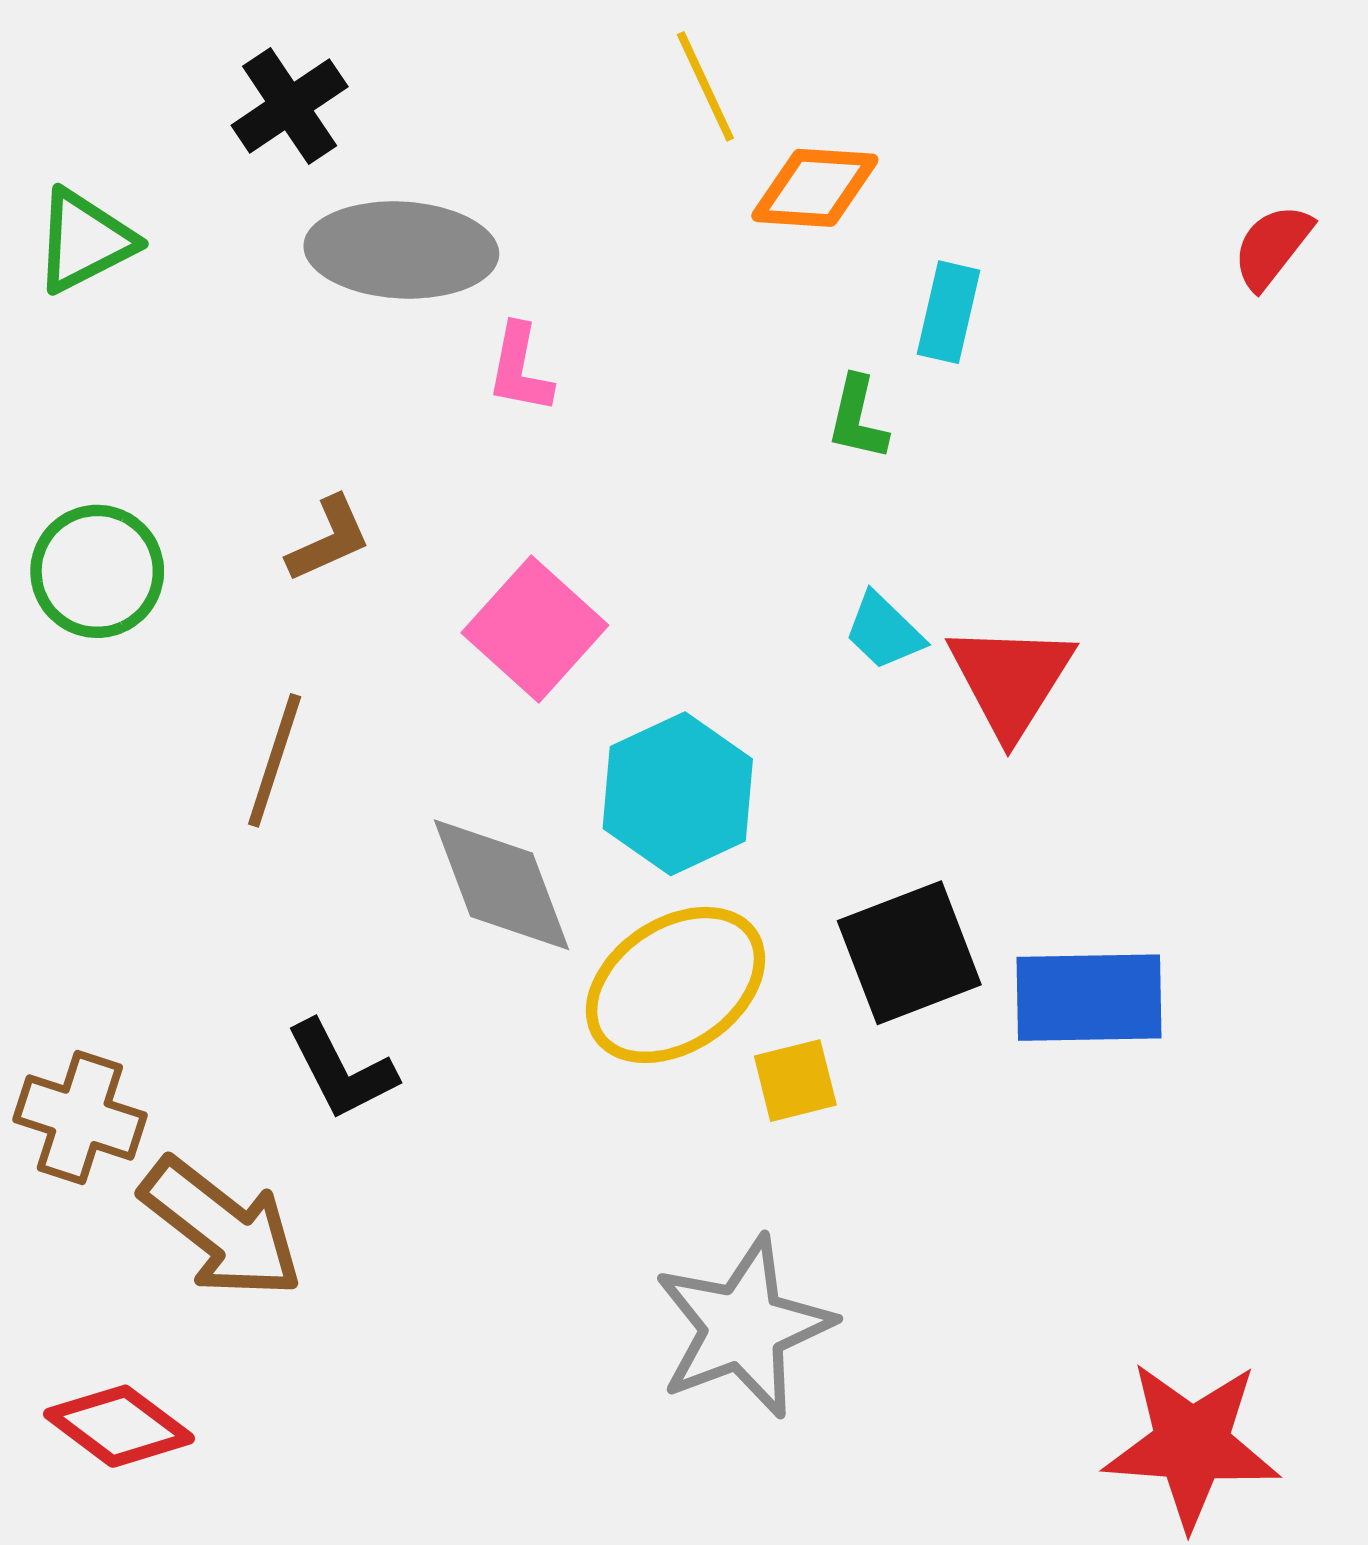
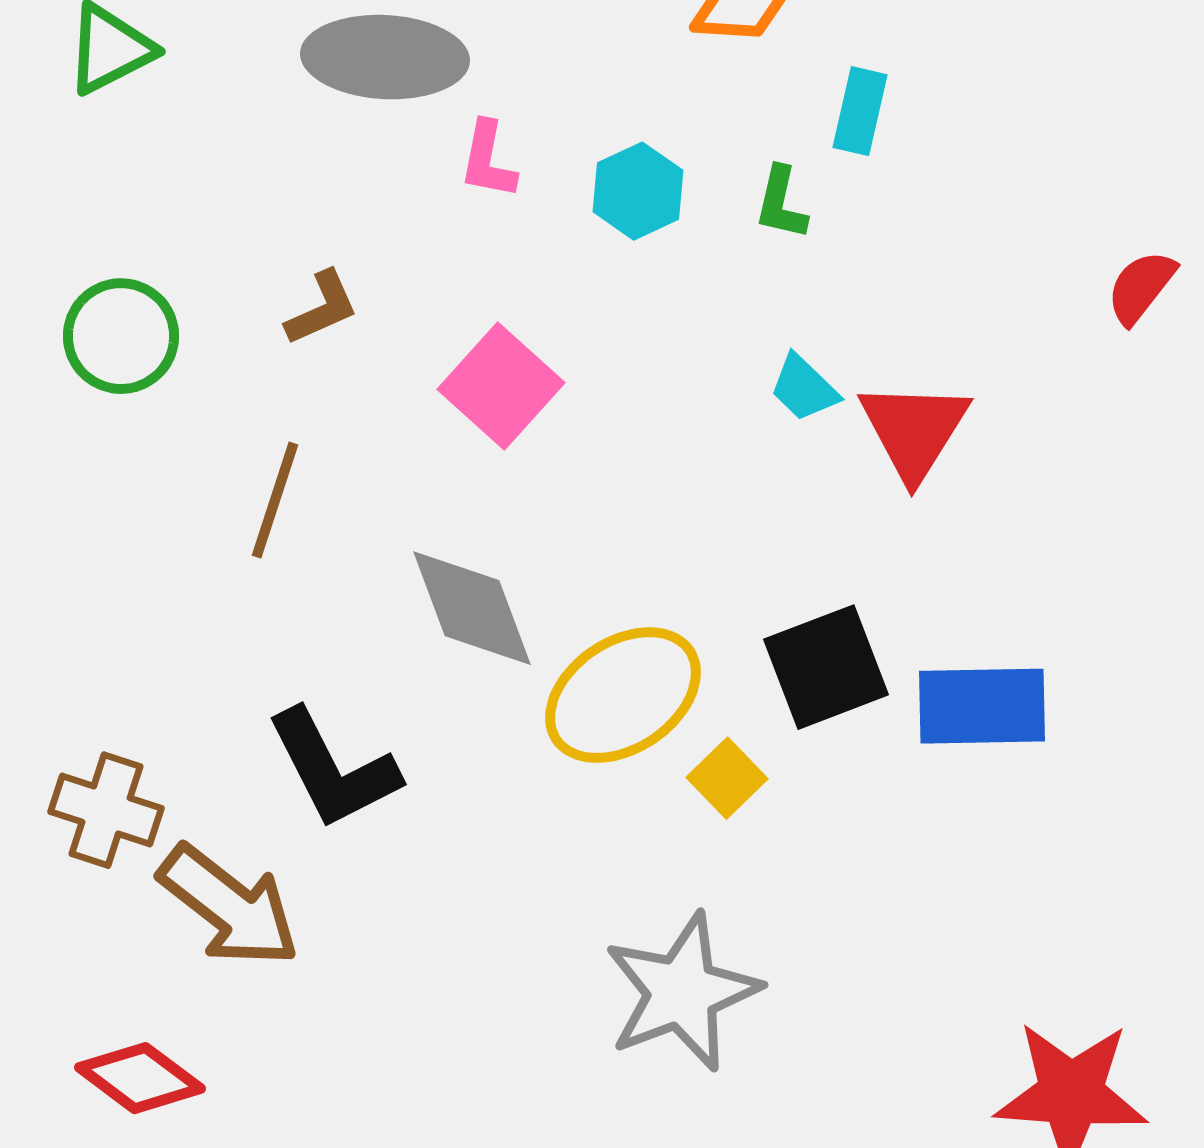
red semicircle: (1272, 247) -> (1141, 287), moved
cyan hexagon: (678, 794) -> (638, 191), moved, size x0.7
black L-shape: (341, 1070) -> (333, 769), size x1.4
yellow square: (795, 1081) -> (727, 778), turned -30

